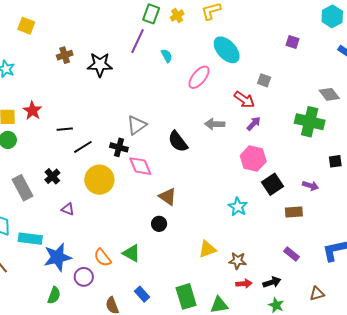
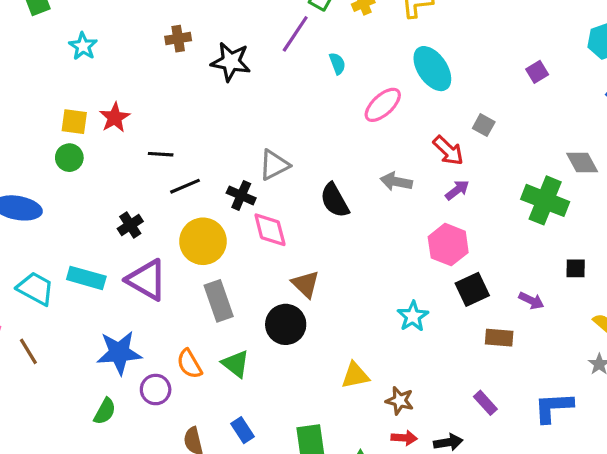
purple square: (293, 42) -> (537, 72), turned 32
gray rectangle: (23, 188) -> (219, 301), moved
purple triangle: (68, 209) -> (147, 280), size x2.0
black circle: (159, 224) -> (286, 324), size x1.6
cyan rectangle: (30, 239) -> (86, 278), moved

